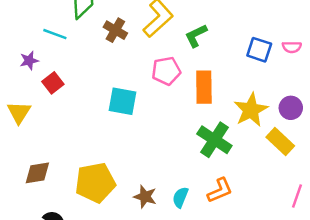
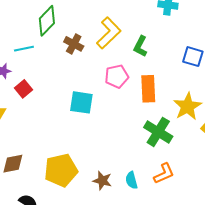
cyan line: (55, 34) -> (24, 49), turned -30
green L-shape: (196, 36) -> (140, 46), turned -35
cyan semicircle: (180, 197) -> (132, 180), turned -36

